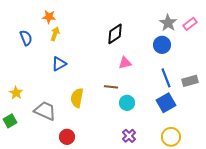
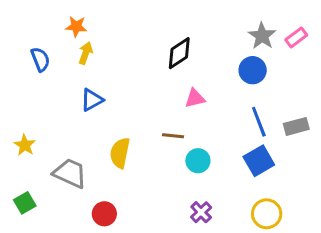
green square: (10, 121) -> (25, 203), moved

